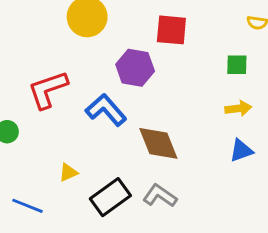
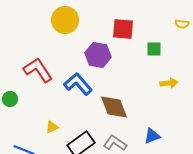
green square: (237, 65) -> (154, 49), moved
red L-shape: (48, 90) -> (38, 70), turned 76
blue triangle: (241, 151) -> (152, 136), moved

